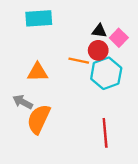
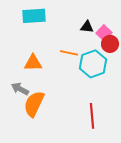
red circle: (98, 50) -> (110, 44), moved

